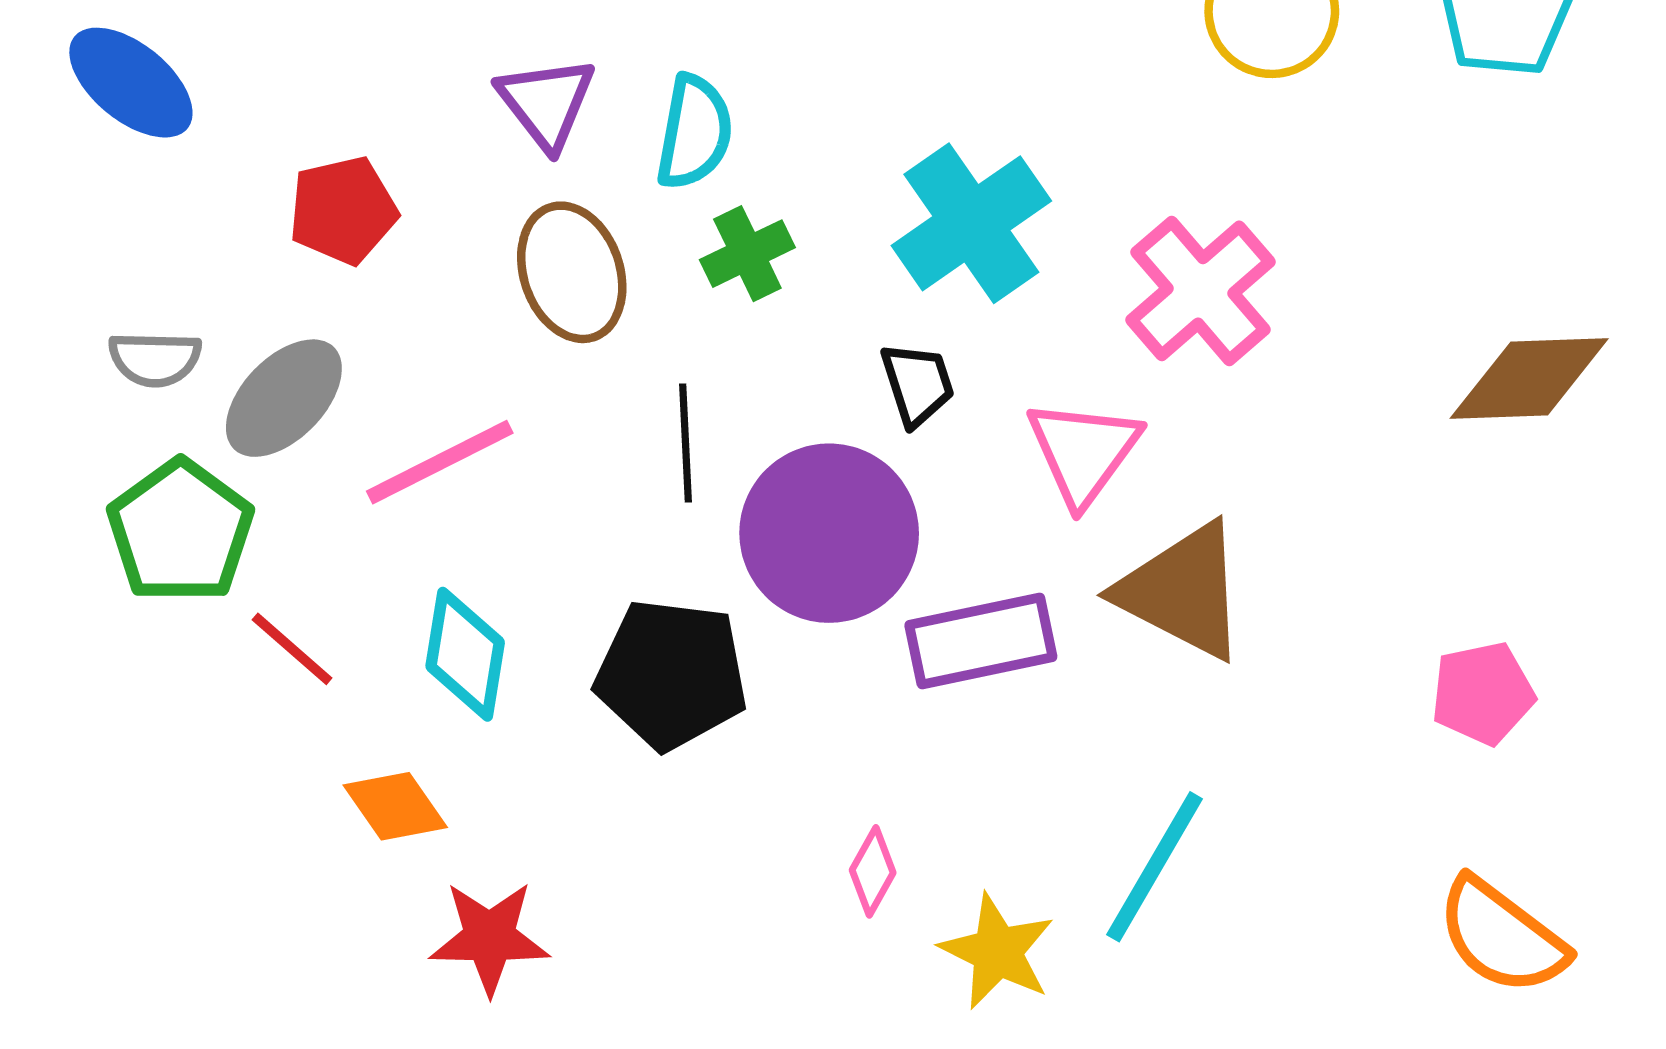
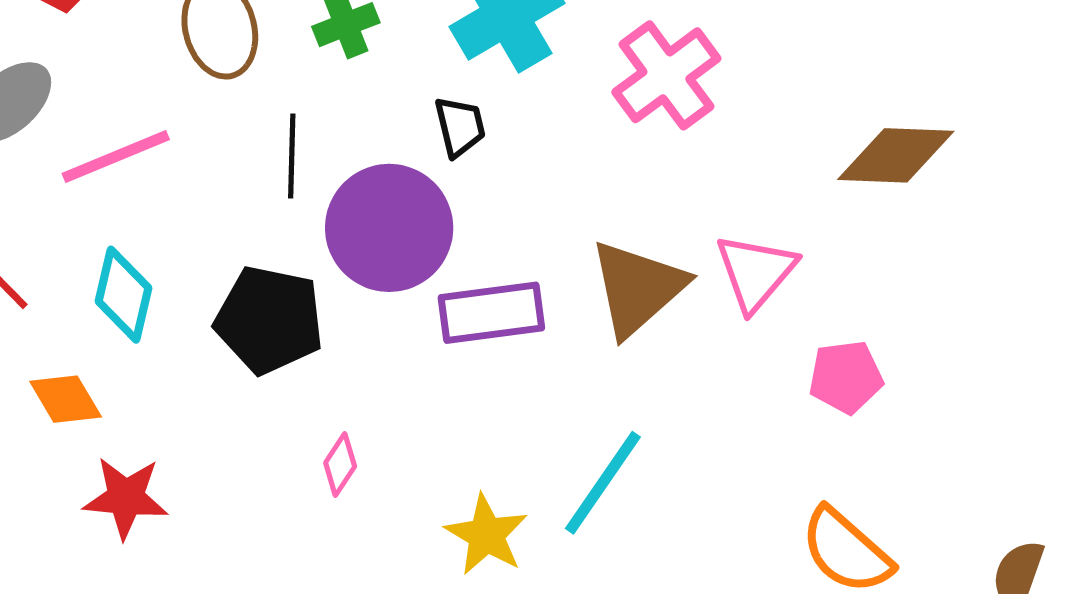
pink triangle: (1083, 452) -> (756, 272), moved
brown triangle: (1183, 591) -> (638, 288), turned 47
pink diamond: (873, 871) -> (340, 465), moved

